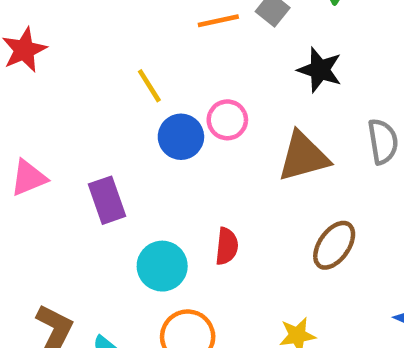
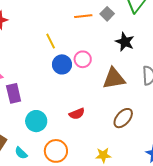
purple rectangle: (107, 200) -> (14, 93), moved
red semicircle: (227, 246) -> (77, 114), turned 56
cyan circle: (162, 266) -> (36, 121), moved

